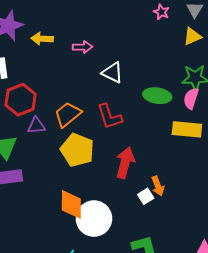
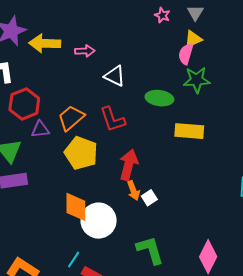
yellow arrow: (42, 39) -> (45, 43), size x1.4
pink semicircle: (191, 98) -> (186, 54), moved
orange arrow: (158, 186) -> (133, 191), moved

